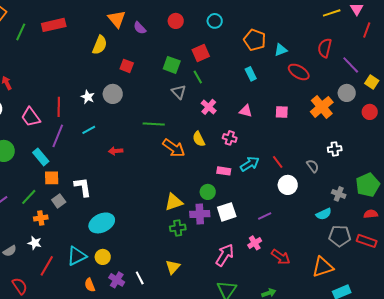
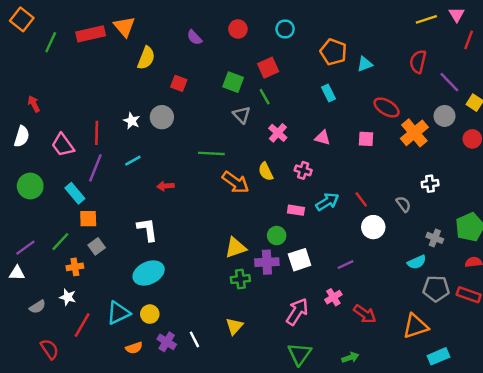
orange triangle: (117, 19) -> (124, 27), moved
red ellipse: (299, 72) -> (387, 108), moved
white L-shape: (83, 187) -> (147, 230), moved
orange semicircle: (90, 285) -> (134, 348), turned -88

